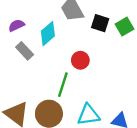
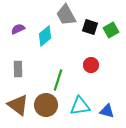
gray rectangle: (25, 51) -> (18, 69), moved, turned 42
red circle: (80, 60) -> (91, 65), moved

